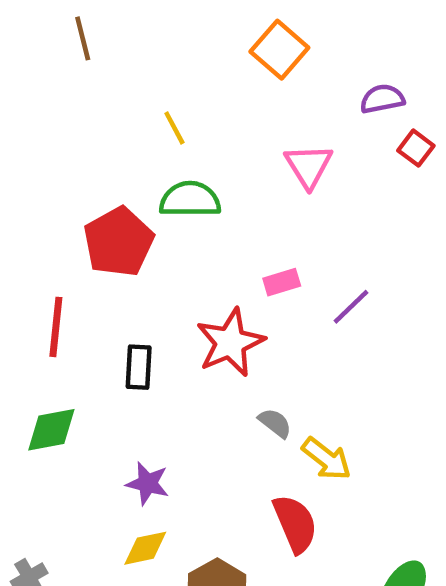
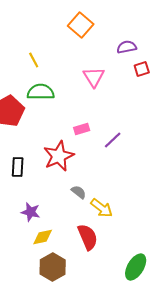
red square: (416, 148) -> (142, 69), turned 35
purple star: (148, 483) -> (31, 212), moved
yellow diamond: (145, 548) -> (43, 237), moved

